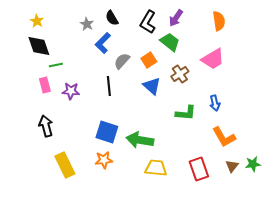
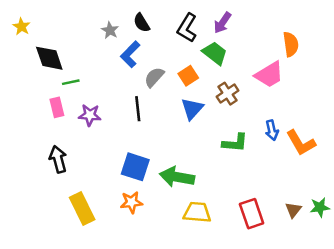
yellow star: (37, 21) -> (21, 27), moved
orange semicircle: (219, 21) -> (291, 44), moved
blue triangle: (152, 86) -> (192, 109), turned 30
orange L-shape: (224, 137) -> (301, 143), moved

